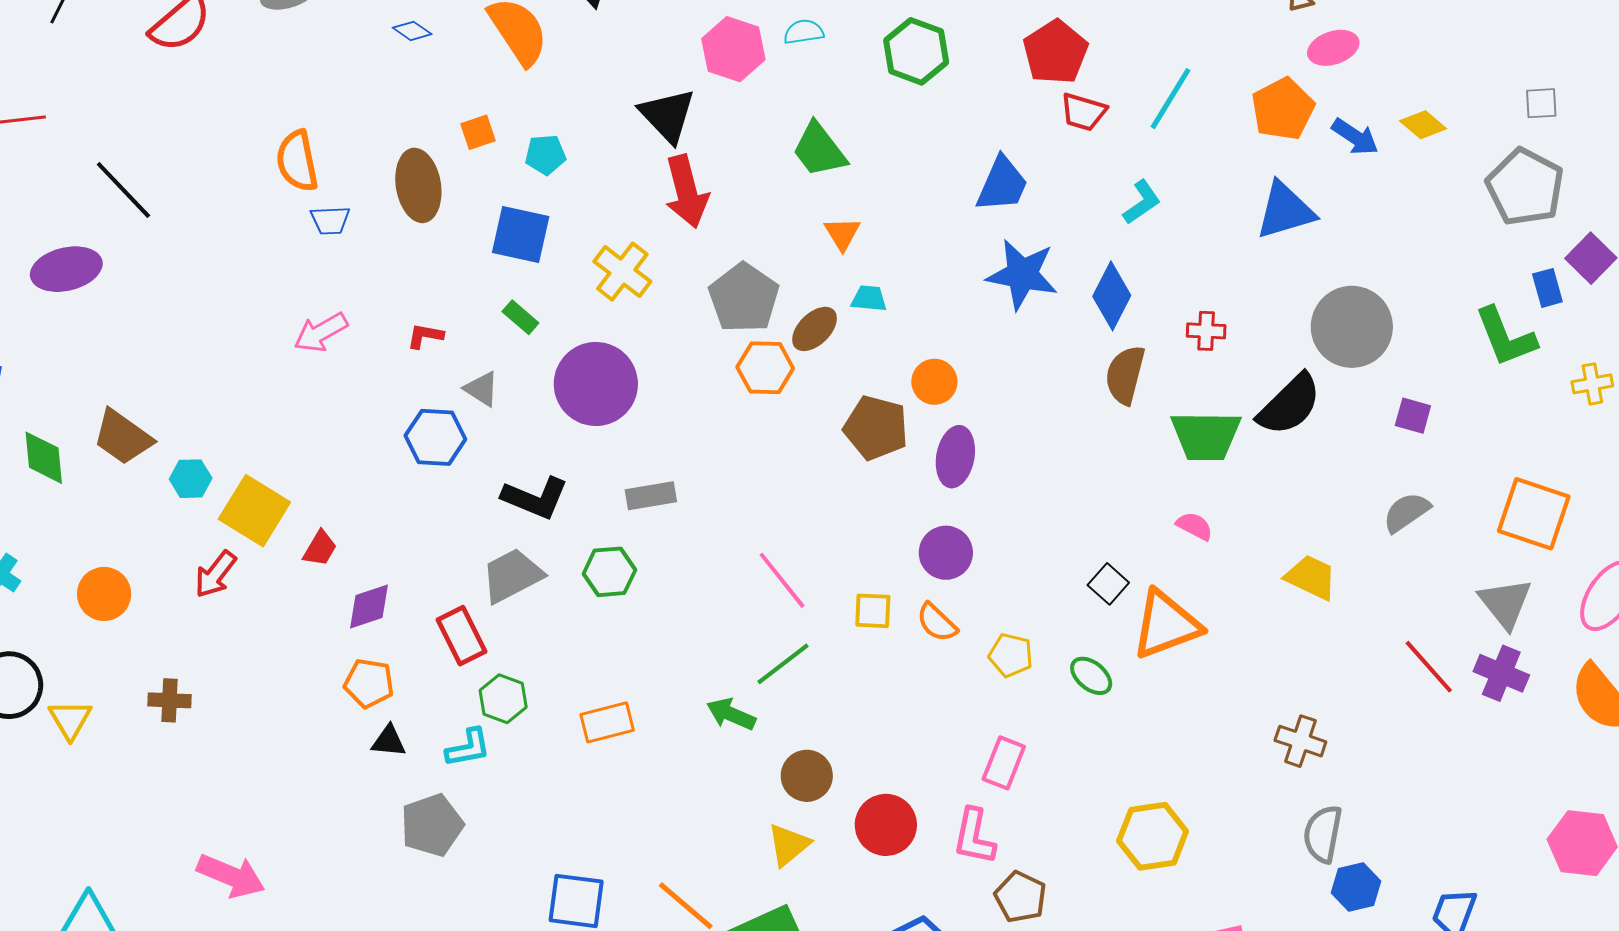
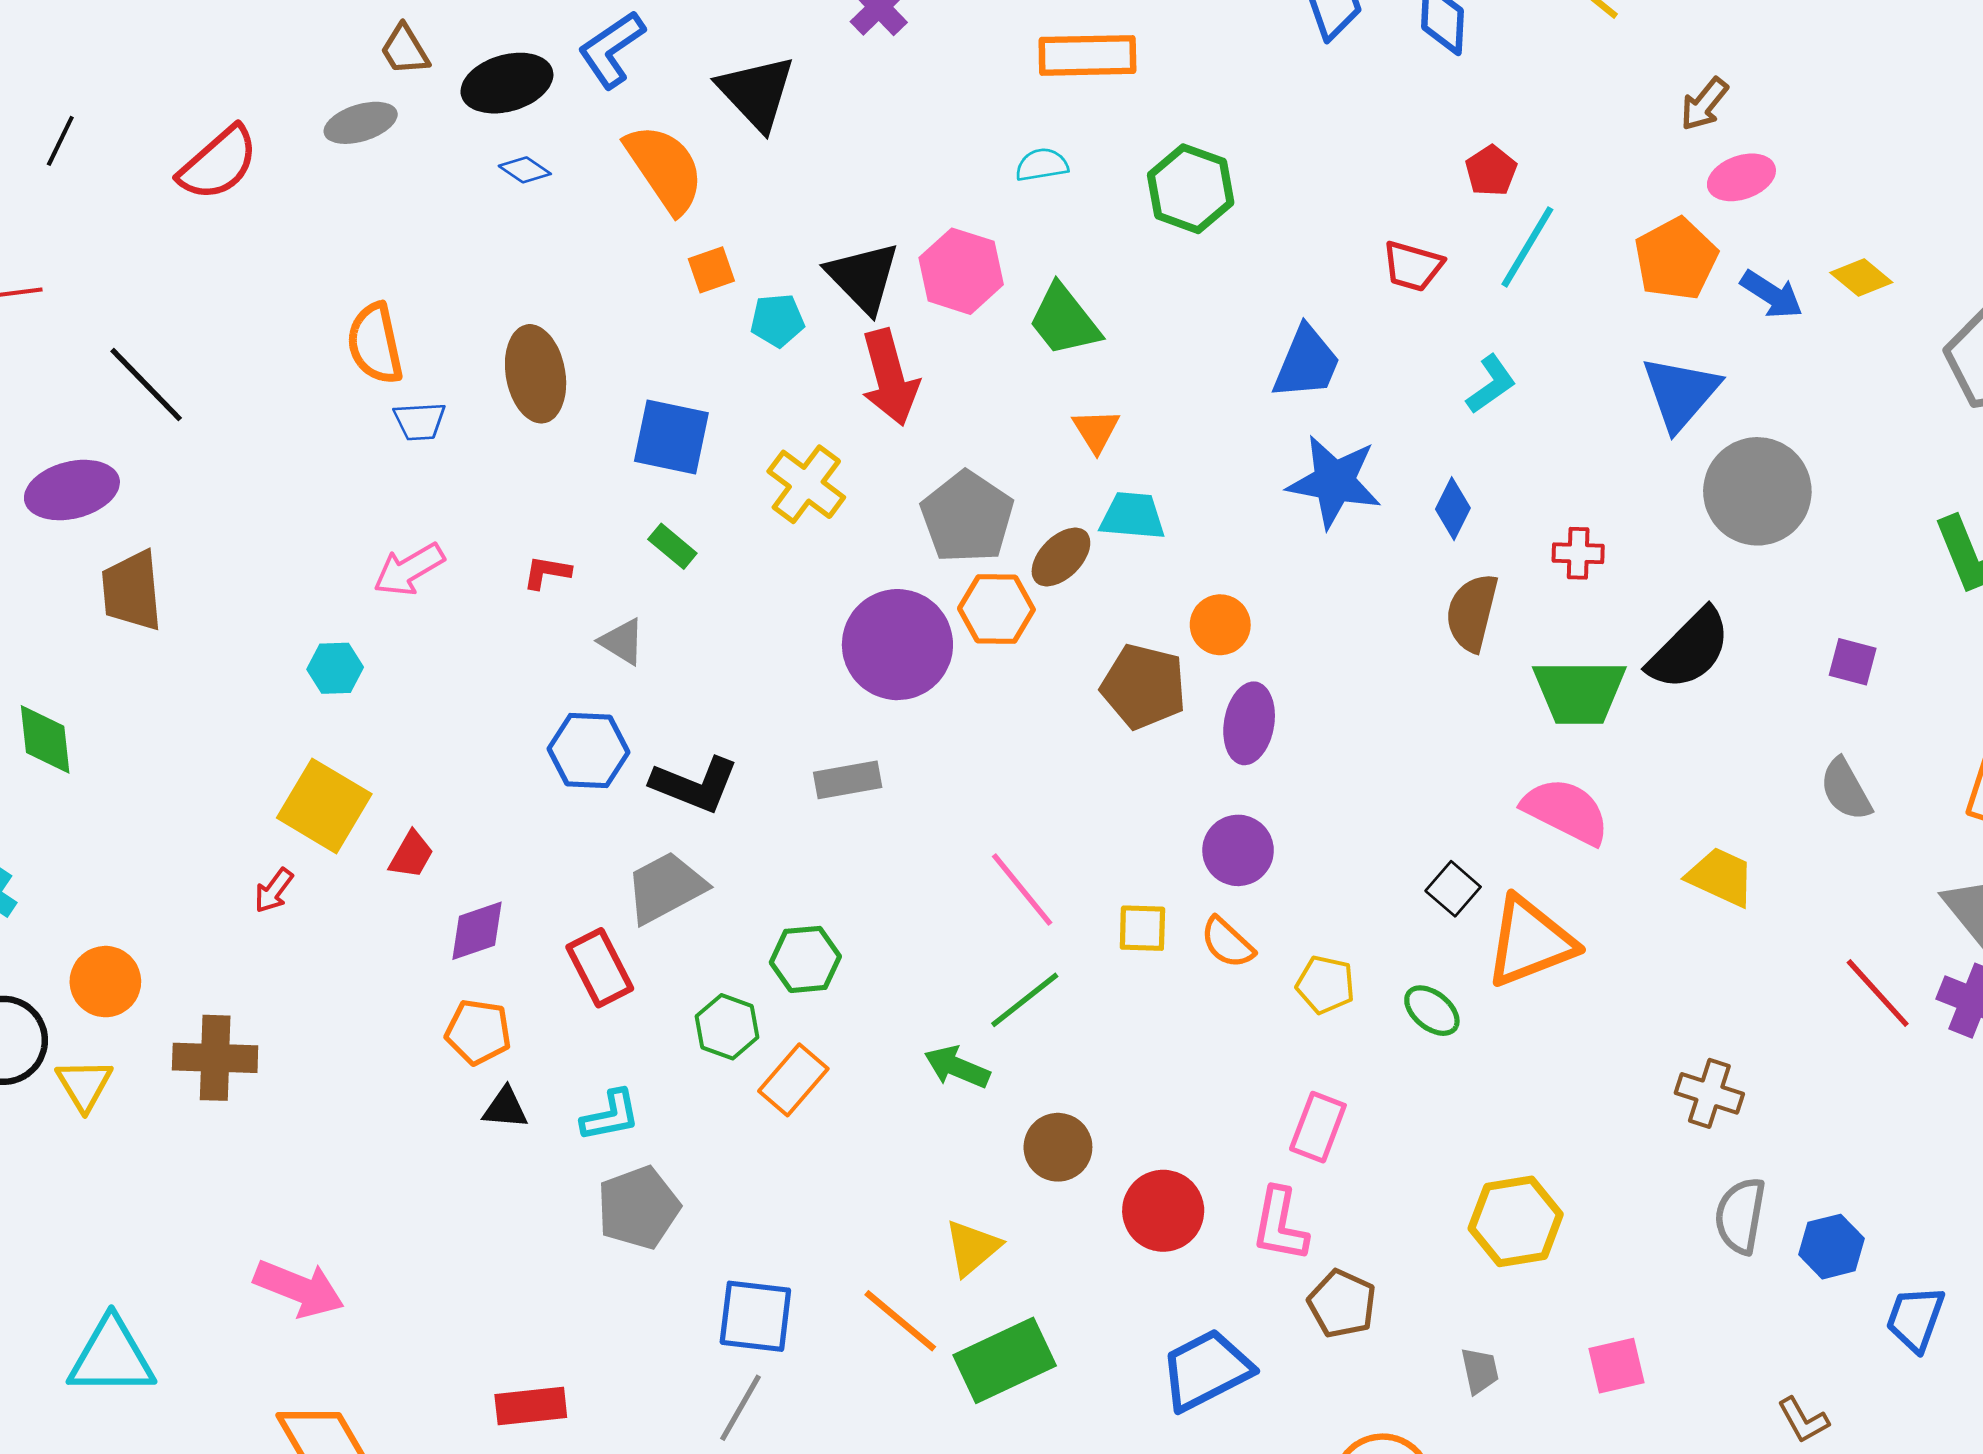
pink hexagon: (733, 49) -> (961, 271), moved
red pentagon: (1055, 52) -> (1491, 171), moved, size x0.6
orange square: (478, 132) -> (711, 270), moved
cyan pentagon: (545, 155) -> (777, 320), moved
blue triangle: (1285, 211) -> (1680, 393), turned -32
blue diamond: (1112, 296) -> (1453, 509), size x0.7
cyan trapezoid: (869, 299) -> (1132, 516), size x1.4
gray circle: (1352, 327) -> (1757, 491), moved
purple circle: (596, 384) -> (897, 645), moved
brown trapezoid: (123, 437) -> (132, 591), moved, turned 50
blue hexagon: (435, 437) -> (588, 751), moved
cyan hexagon: (191, 479) -> (335, 668), moved
gray semicircle: (1407, 512) -> (1846, 790), turned -84
pink semicircle: (1194, 526) -> (1566, 811), size x1.8
green hexagon: (609, 572) -> (805, 959), moved
red arrow: (215, 574) -> (274, 891), size x0.7
orange circle: (104, 594) -> (105, 982), moved
green hexagon: (503, 699) -> (727, 1027), moved
brown cross: (169, 700) -> (215, 1058), size x1.5
orange rectangle: (607, 722) -> (793, 1080), turned -34
gray pentagon: (432, 825) -> (638, 1208), moved
yellow triangle: (789, 845) -> (972, 1248), moved
blue hexagon: (1356, 887) -> (1832, 1247), moved

